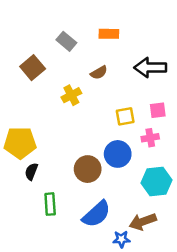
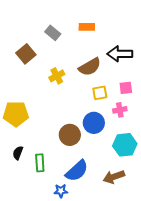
brown semicircle: (99, 73) -> (90, 67), moved, size x1.6
black semicircle: (31, 172) -> (18, 153), moved
blue star: (121, 239) -> (61, 191), moved

